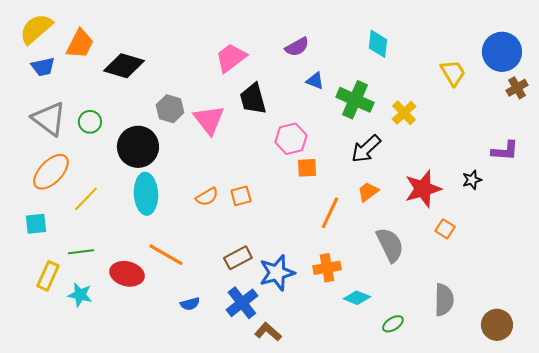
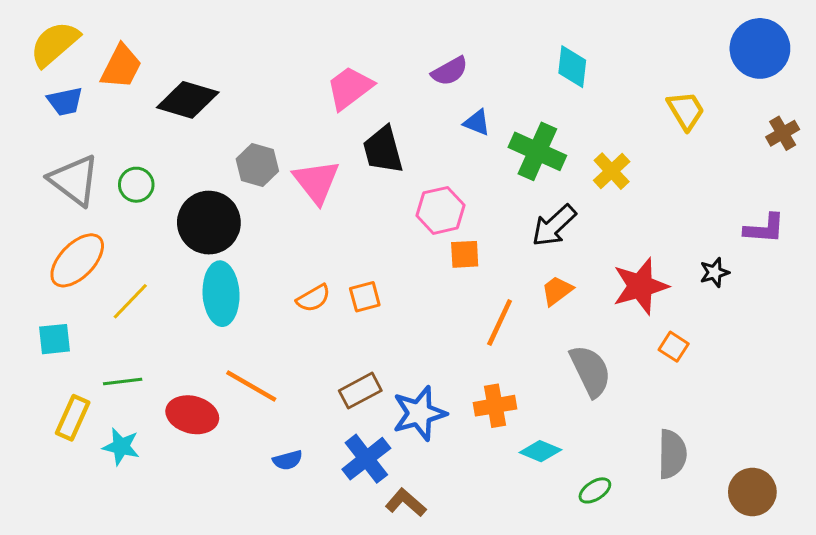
blue circle: (502, 52) -> (760, 48), moved

